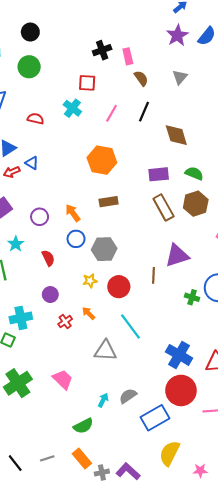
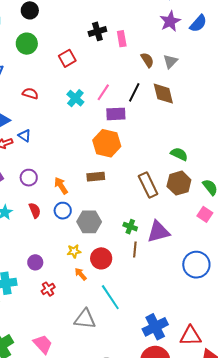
brown semicircle: (141, 78) -> (147, 60), moved
red square: (87, 83) -> (67, 58), moved, turned -36
cyan cross: (72, 108) -> (75, 98), moved
brown diamond: (176, 135) -> (163, 94), moved
orange hexagon: (102, 160) -> (107, 143), moved
purple rectangle: (159, 174) -> (116, 114), moved
purple circle: (40, 217) -> (29, 178), moved
red semicircle: (48, 258) -> (35, 210), moved
green cross: (192, 297) -> (130, 227), moved
orange arrow: (89, 313) -> (81, 274), moved
blue cross: (179, 355) -> (155, 327), turned 30

